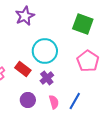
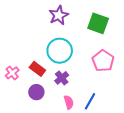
purple star: (25, 16) -> (59, 15), moved
purple circle: (28, 100) -> (36, 92), moved

